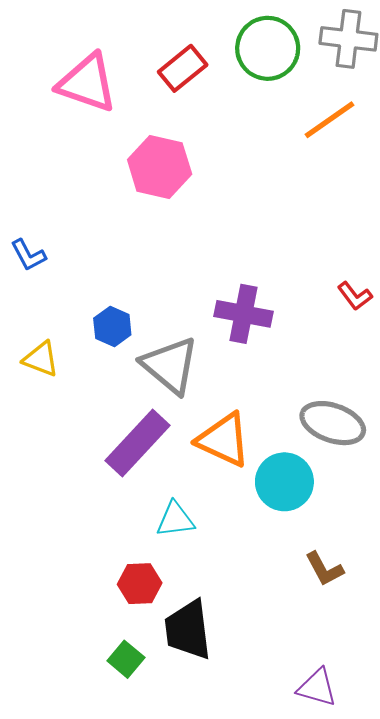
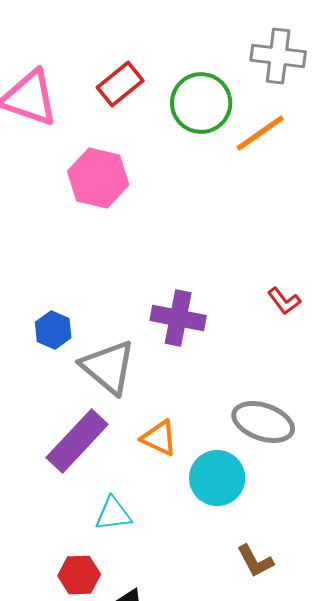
green circle: (268, 48) -> (201, 103), moved
orange triangle: (224, 440) -> (159, 438), size x0.7

